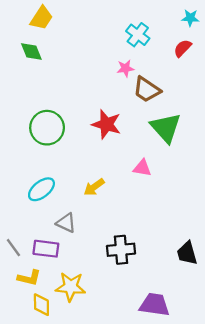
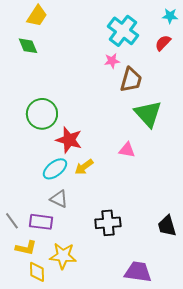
cyan cross: (138, 35) -> (123, 31), size x1.4
brown trapezoid: (147, 90) -> (131, 80), turned -108
red star: (106, 124) -> (69, 140), moved
cyan ellipse: (41, 189) -> (55, 169), moved

